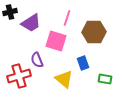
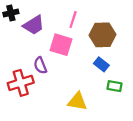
blue rectangle: (83, 63) -> (101, 64), moved, turned -32
yellow triangle: (64, 79) -> (77, 101), moved, turned -30

